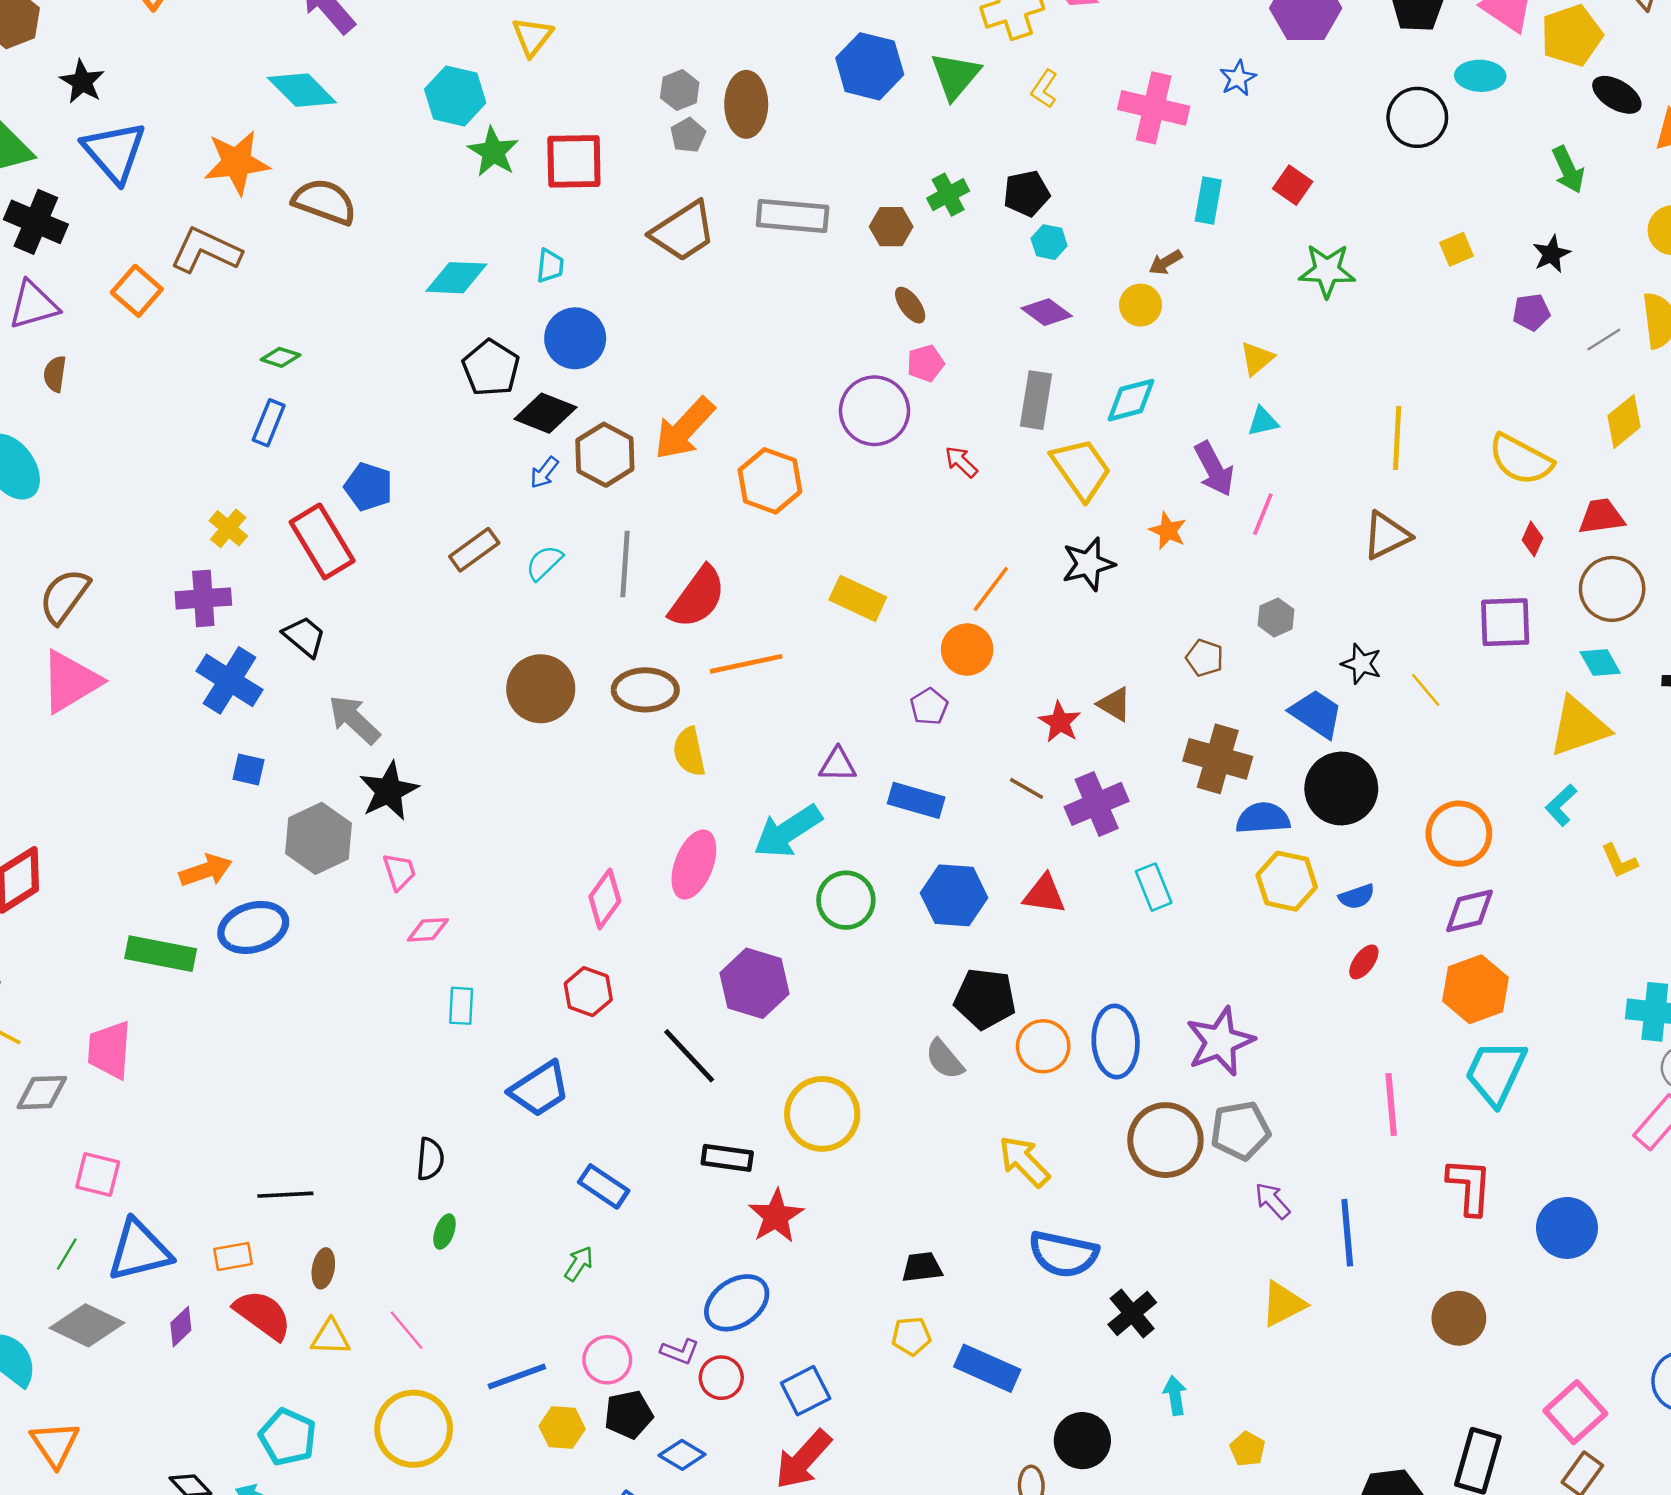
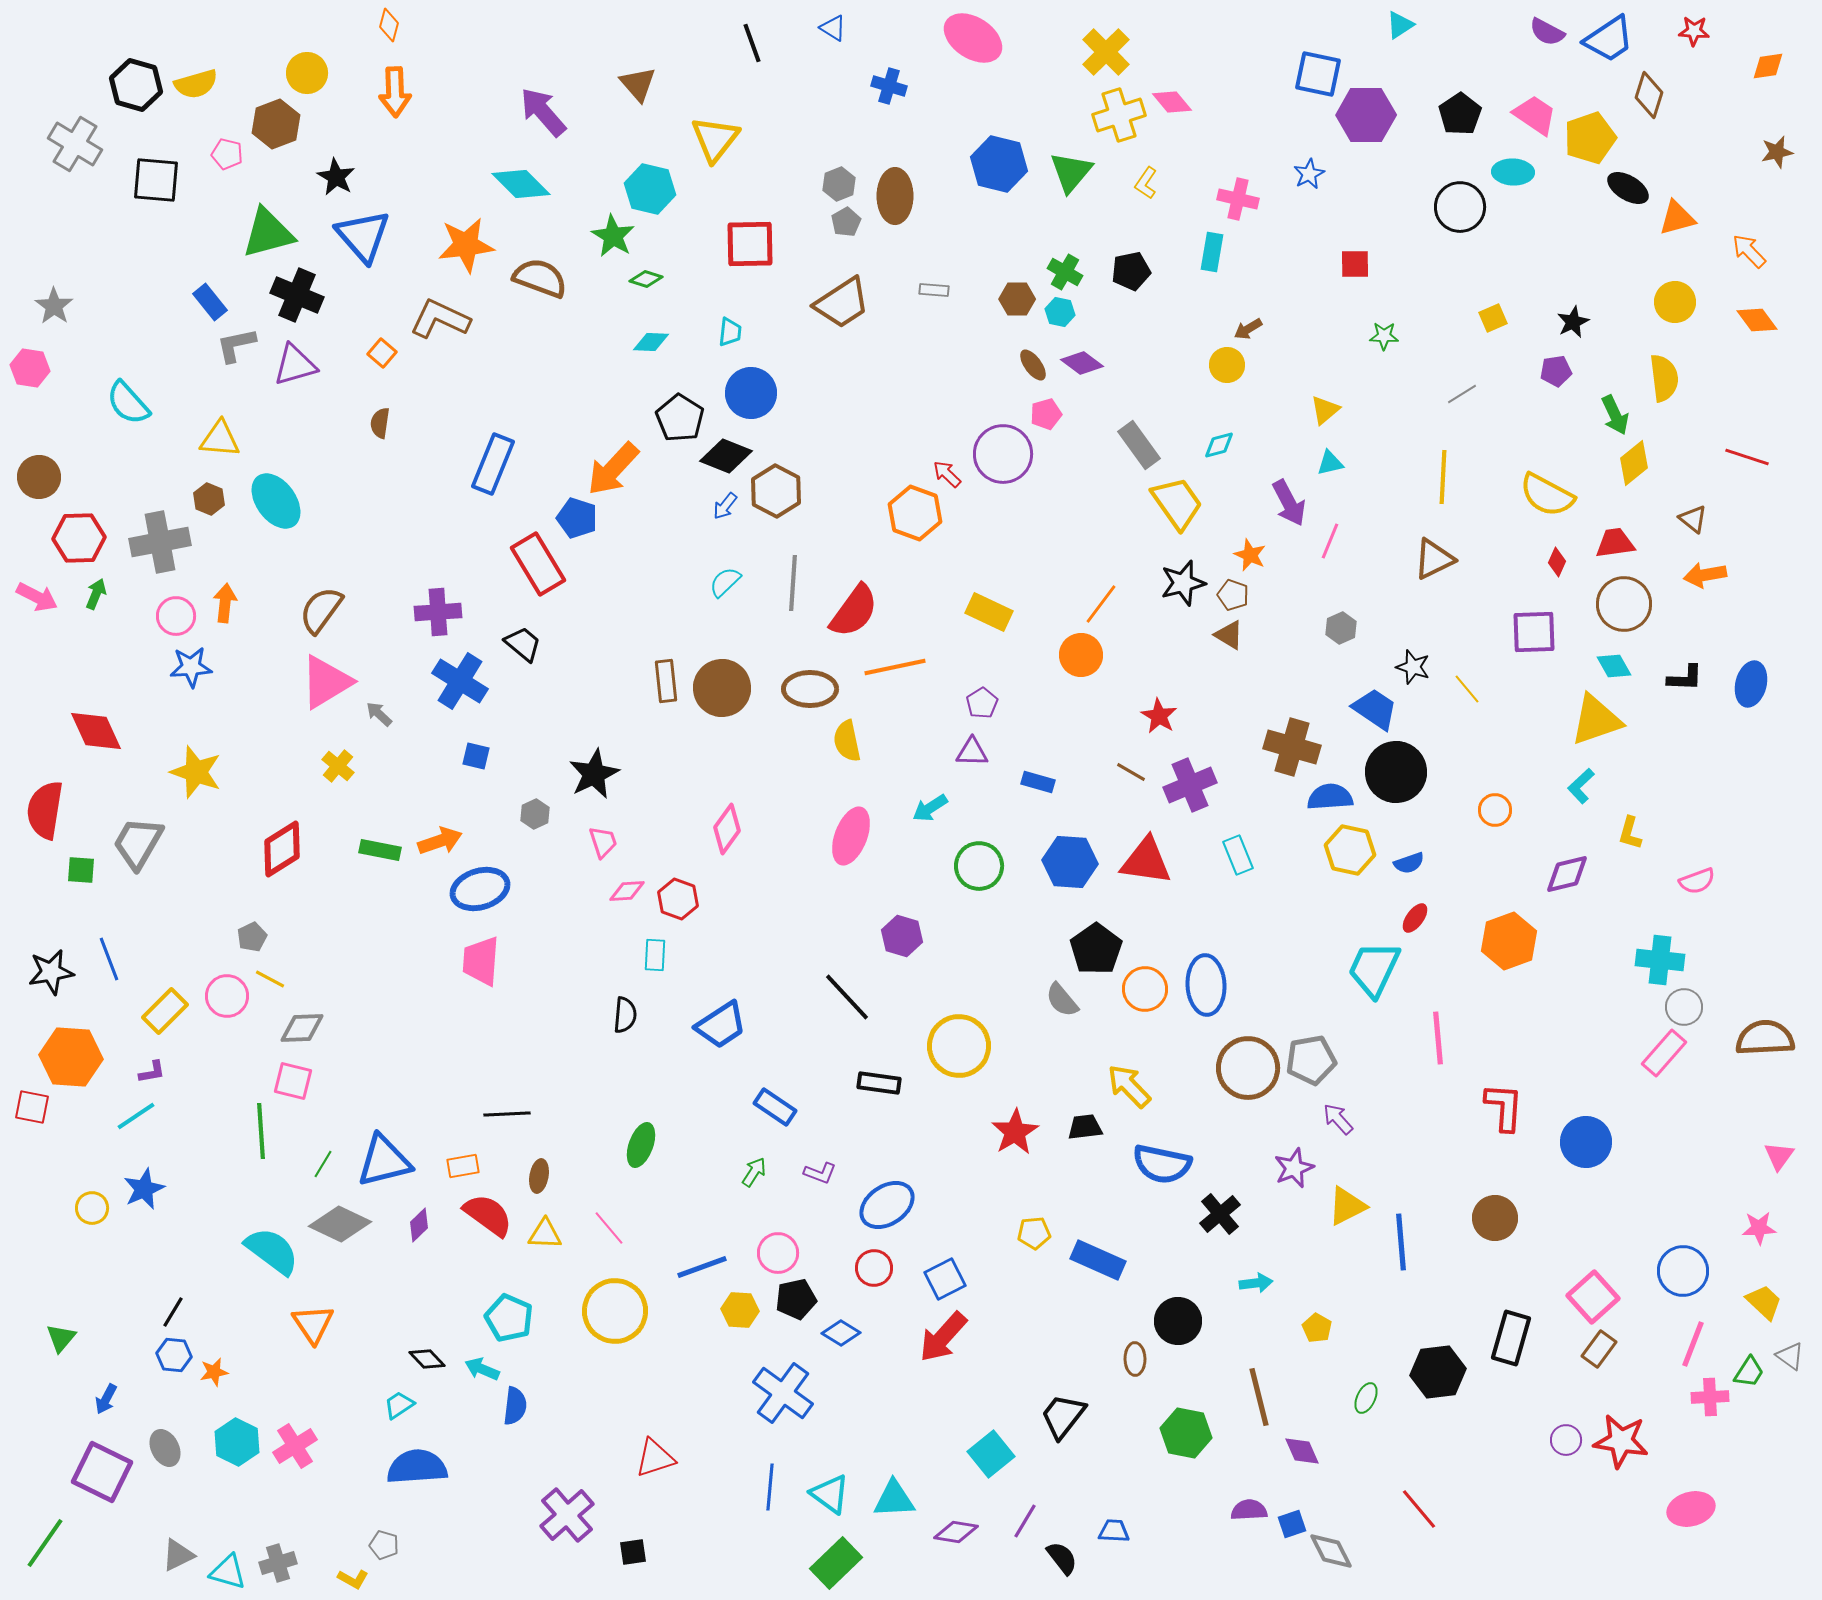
yellow triangle: (532, 37) -> (715, 139), size x1.4
pink cross: (1154, 108) -> (1238, 199), size x0.7
green star: (493, 152) -> (613, 236), moved
green arrow: (1568, 170) -> (1615, 415), moved
red square: (1293, 185) -> (1355, 264), turned -36
green cross: (948, 195) -> (1065, 272), turned -32
cyan rectangle: (1208, 201) -> (1212, 252), moved
gray rectangle: (793, 216) -> (934, 290), size x0.5
cyan hexagon: (1049, 242) -> (1060, 312), moved
green star: (1327, 271) -> (1384, 336), size x0.6
cyan diamond: (456, 278) -> (651, 342), size x0.7
orange square: (137, 291) -> (382, 353), size x0.7
purple diamond: (1047, 312) -> (1082, 363), moved
gray line: (1604, 340) -> (1462, 394), moved
green diamond: (281, 357) -> (646, 279), moved
brown semicircle: (55, 374) -> (380, 423), moved
gray rectangle: (1036, 400) -> (1139, 445), turned -45
cyan diamond: (1131, 400) -> (1219, 445), size x0.7
blue rectangle: (269, 423) -> (493, 464), size x1.5
orange arrow: (684, 429) -> (613, 469), moved
red arrow: (961, 462) -> (947, 474), moved
yellow cross: (228, 528) -> (338, 766), moved
brown rectangle: (474, 550) -> (666, 681), moved, turned -60
brown pentagon: (1205, 658) -> (1233, 595), moved
brown triangle: (1114, 704) -> (1229, 635), moved
purple pentagon: (929, 707) -> (982, 703), moved
gray arrow: (354, 720) -> (379, 714), moved, size x0.6
blue rectangle: (916, 800) -> (1038, 782), size x0.7
cyan arrow: (788, 831) -> (930, 808), size x0.6
orange circle: (1459, 834) -> (1495, 810), size x0.6
gray hexagon: (319, 838) -> (535, 814), size x0.5
yellow L-shape: (1619, 861) -> (1630, 833), turned 40
red triangle: (1044, 894) -> (1146, 861), size x1.4
pink diamond: (605, 899) -> (727, 829), moved
purple diamond: (1470, 911) -> (1567, 874), moved
green rectangle: (161, 954) -> (380, 850), moved, size x0.7
purple hexagon: (755, 983) -> (902, 936), size x0.7
red hexagon: (588, 992) -> (678, 899), moved
black pentagon: (985, 999) -> (1096, 949), turned 30
purple star: (1220, 1041) -> (1294, 1168), moved, size x0.7
pink trapezoid: (110, 1050) -> (481, 961), moved
cyan trapezoid: (1496, 1072) -> (1374, 969), moved
black semicircle: (430, 1159) -> (625, 1015), moved
pink square: (98, 1175) -> (293, 1081), moved
red star: (776, 1216) -> (1015, 1132), moved
green ellipse: (444, 1232) -> (641, 1145), size x1.5
blue line: (1347, 1233) -> (1401, 1242), moved
black trapezoid: (922, 1267) -> (1085, 1127), moved
purple L-shape: (680, 1352) -> (820, 1173), moved
cyan arrow: (1175, 1395) -> (1256, 1283), turned 92

